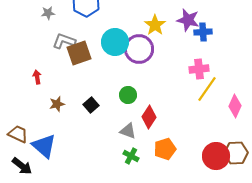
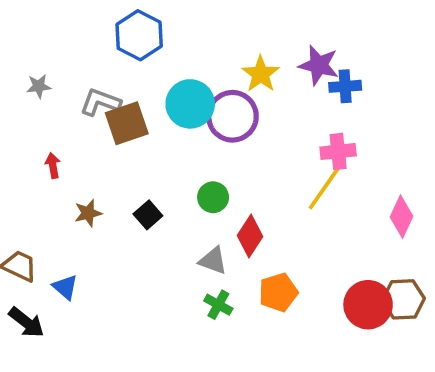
gray star: (48, 13) -> (39, 86), moved
yellow line: (207, 89) -> (324, 188), moved
blue triangle: (44, 146) -> (65, 287), size x0.6

